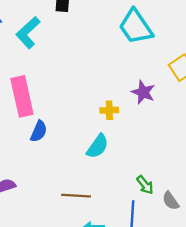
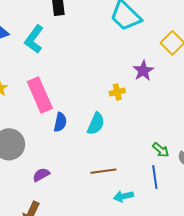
purple star: (143, 92) -> (143, 71), turned 30
cyan semicircle: (98, 146) -> (96, 124), moved

